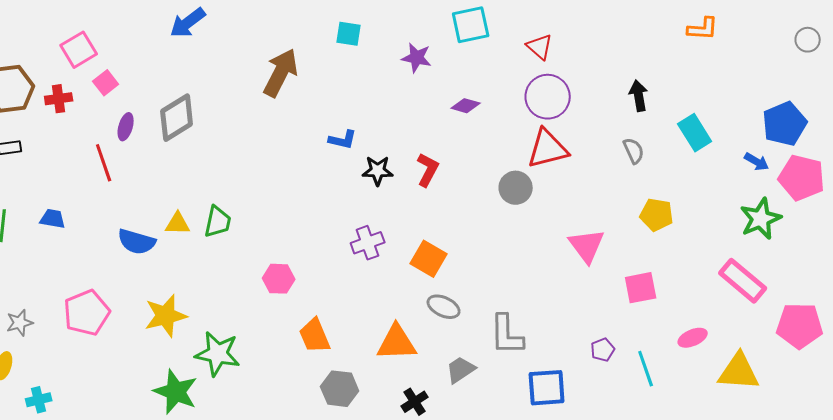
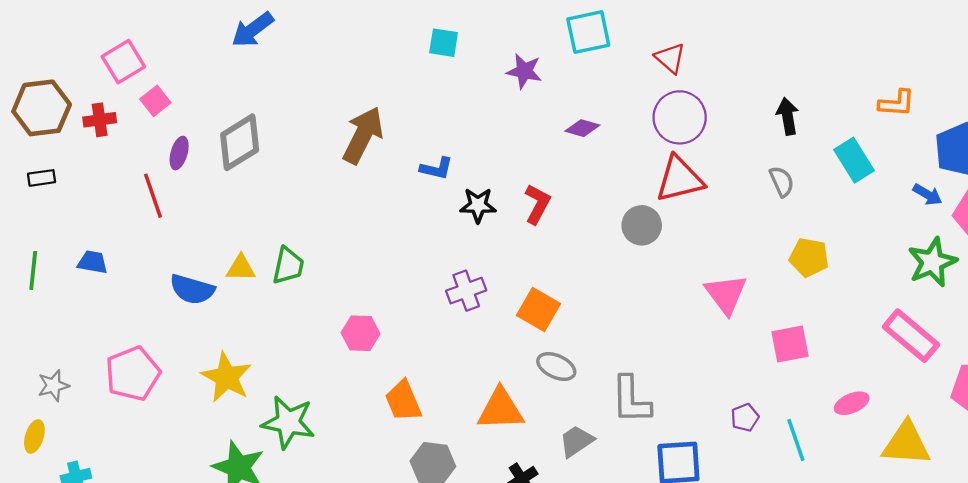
orange L-shape: (703, 29) -> (897, 103), moved
brown arrow: (281, 73) -> (363, 135), moved
yellow star: (166, 316) -> (227, 377), turned -30

